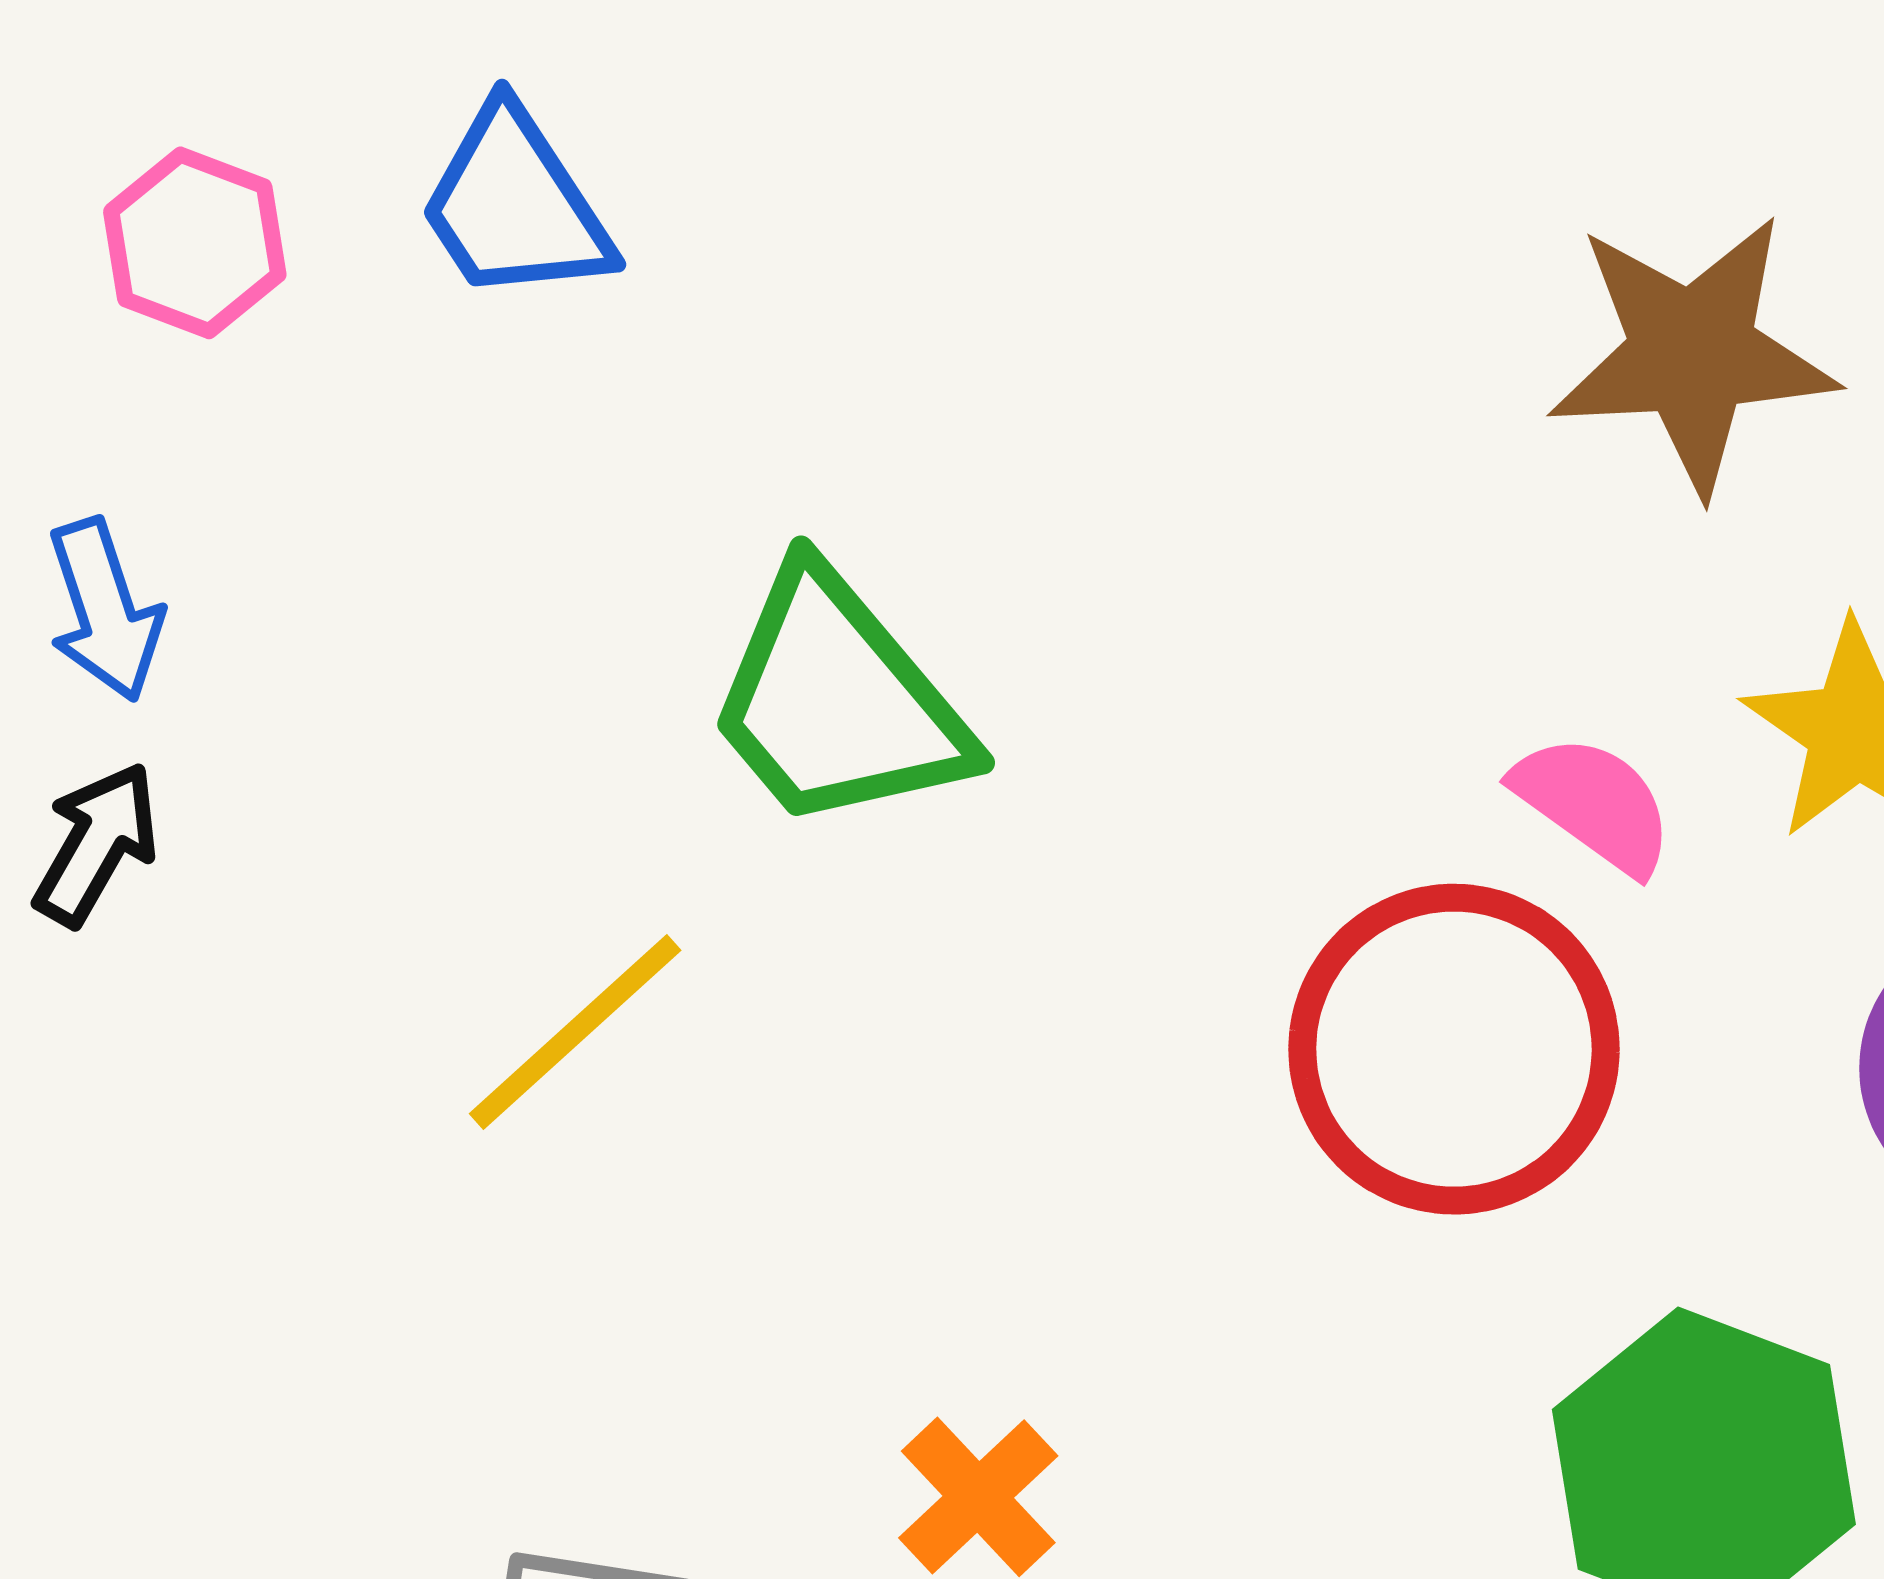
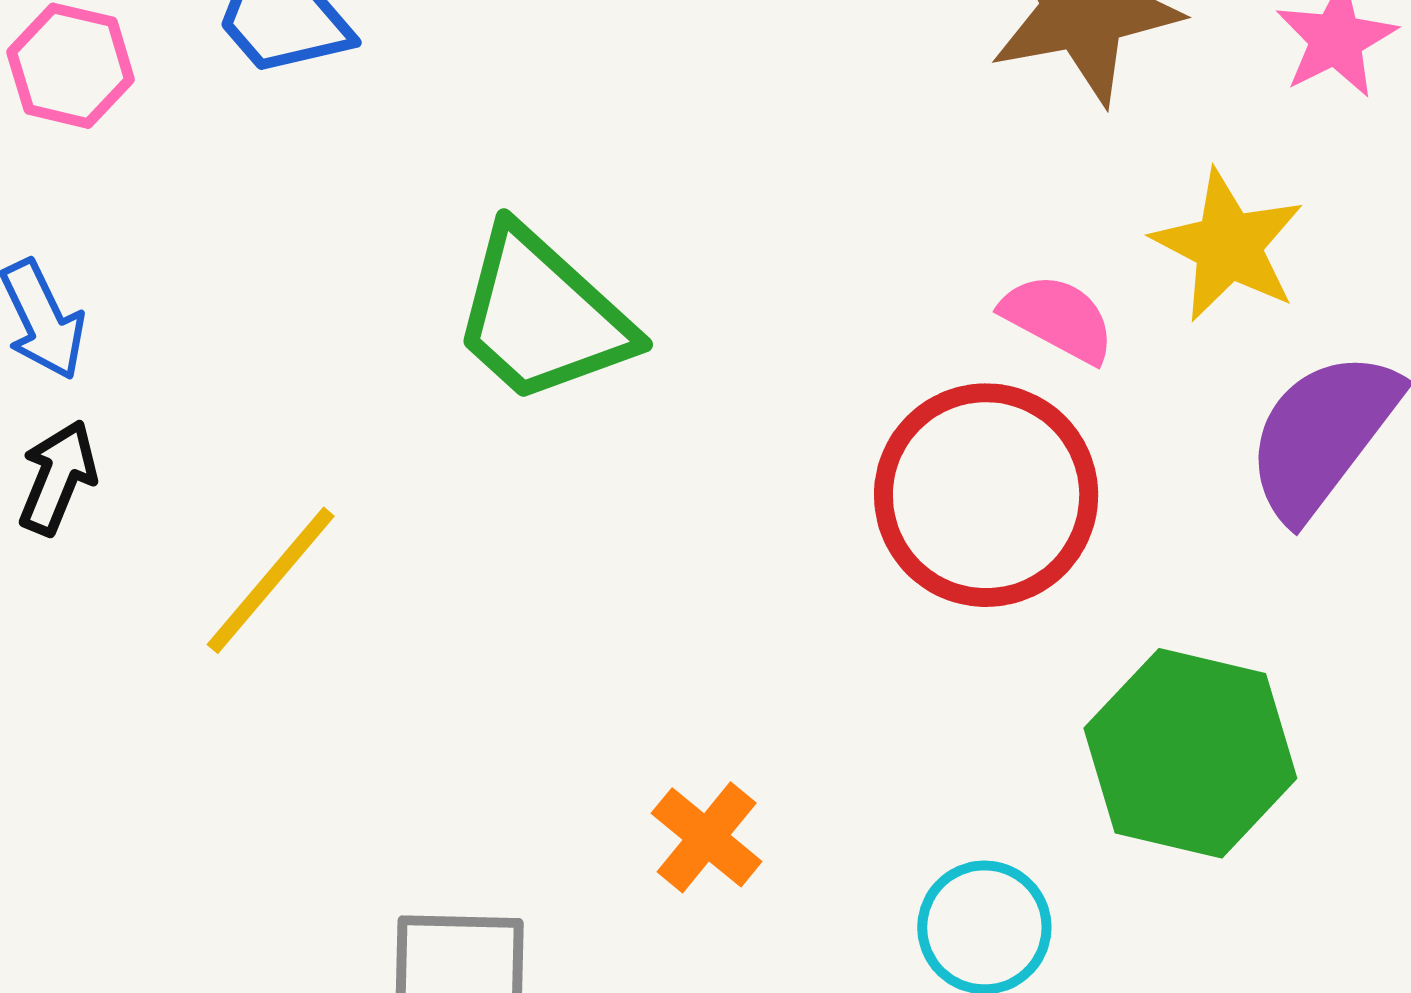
yellow line: (575, 1032) -> (271, 580), moved

